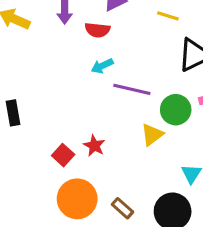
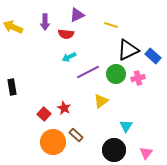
purple line: (132, 89) -> (88, 72), turned -40
green circle: (176, 110) -> (116, 74), moved
brown rectangle: (122, 208) -> (76, 135), moved

